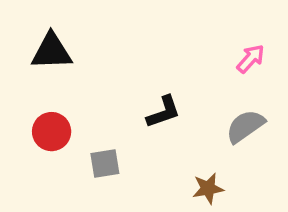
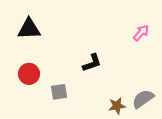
gray semicircle: (245, 126) -> (143, 99), moved

